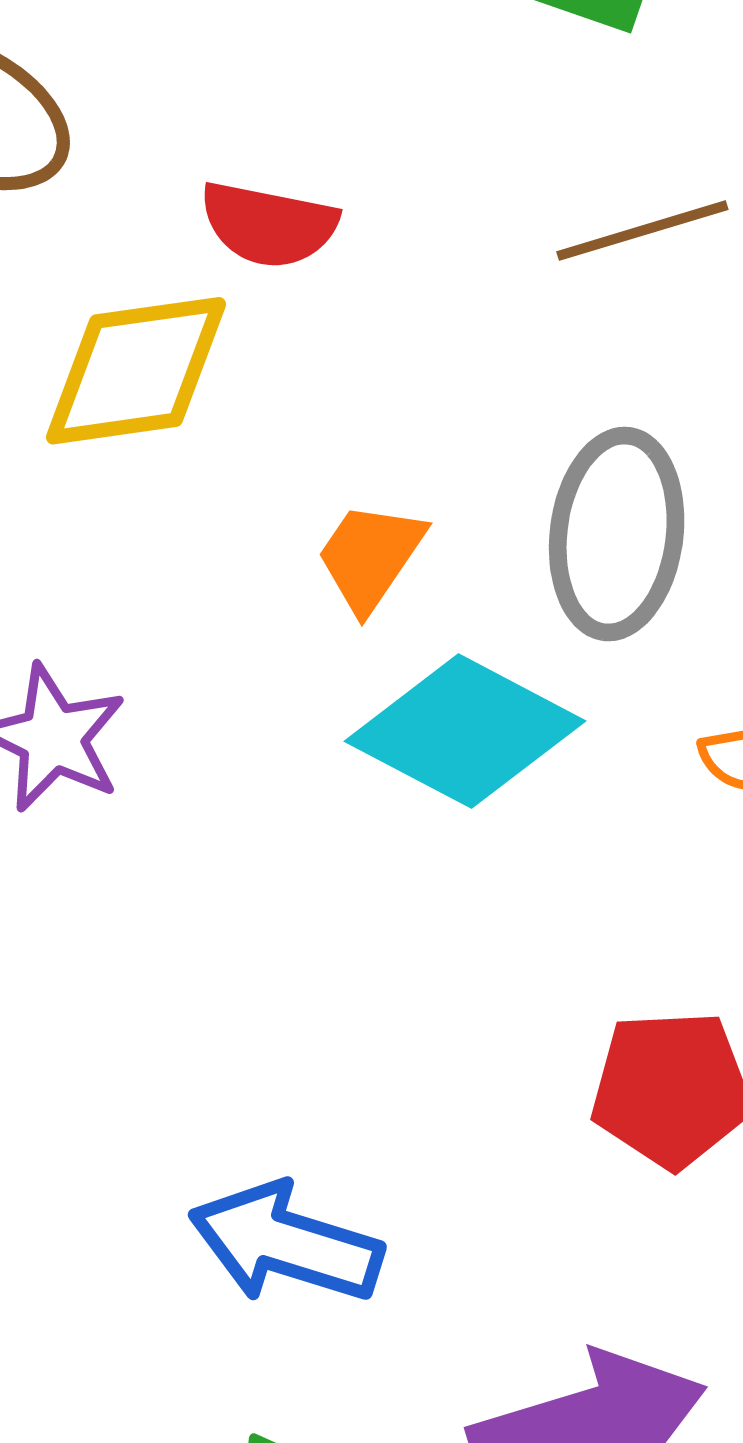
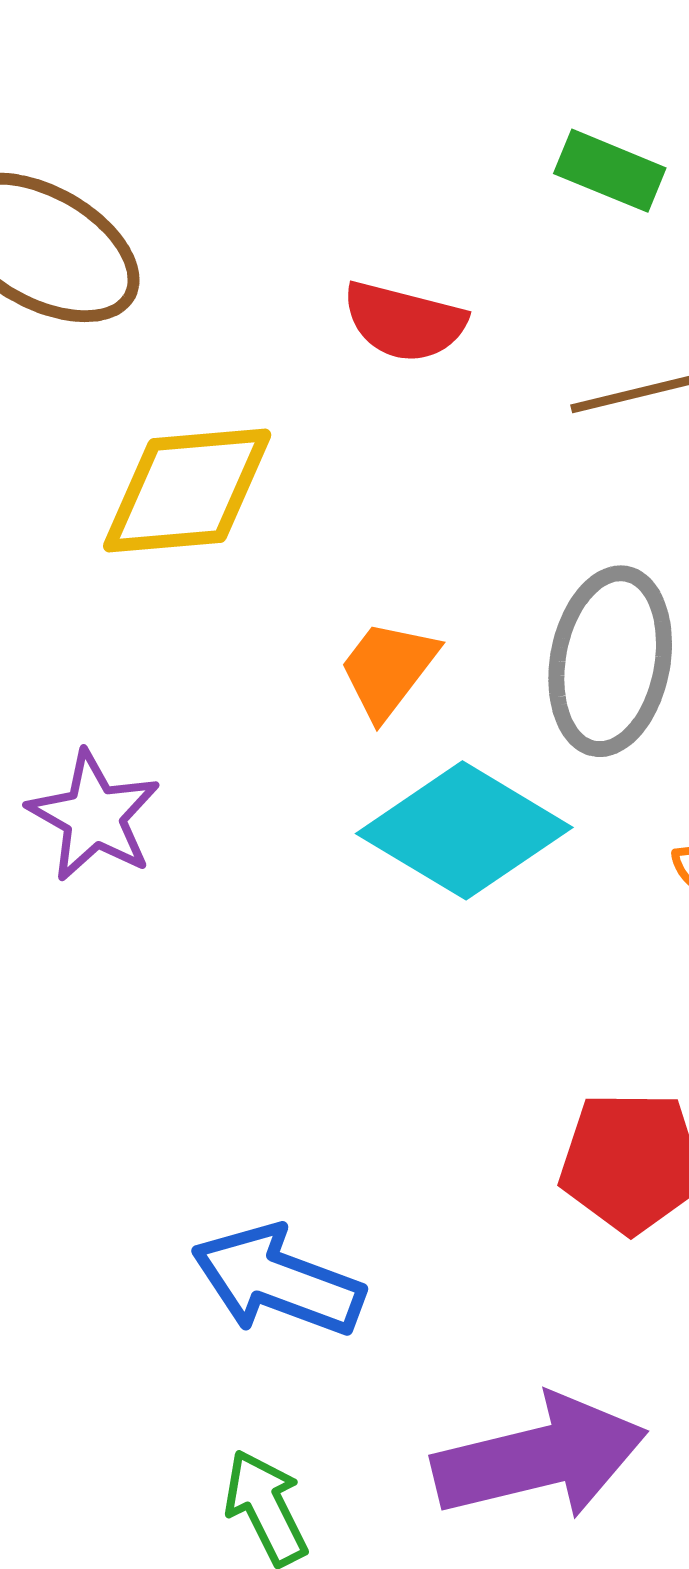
red semicircle: (269, 225) -> (404, 322), moved

